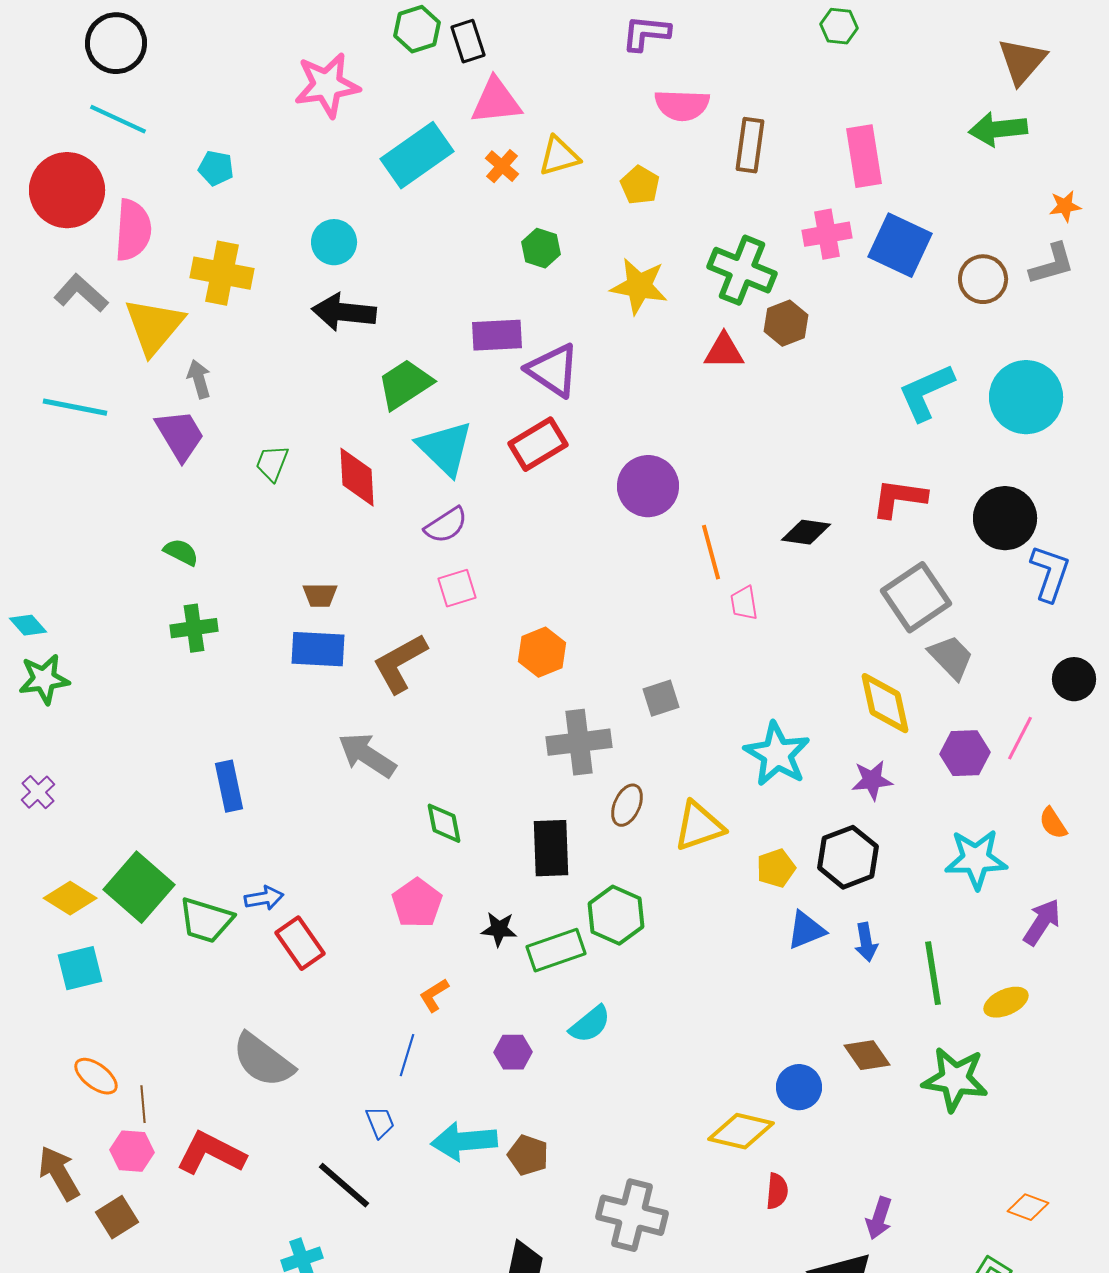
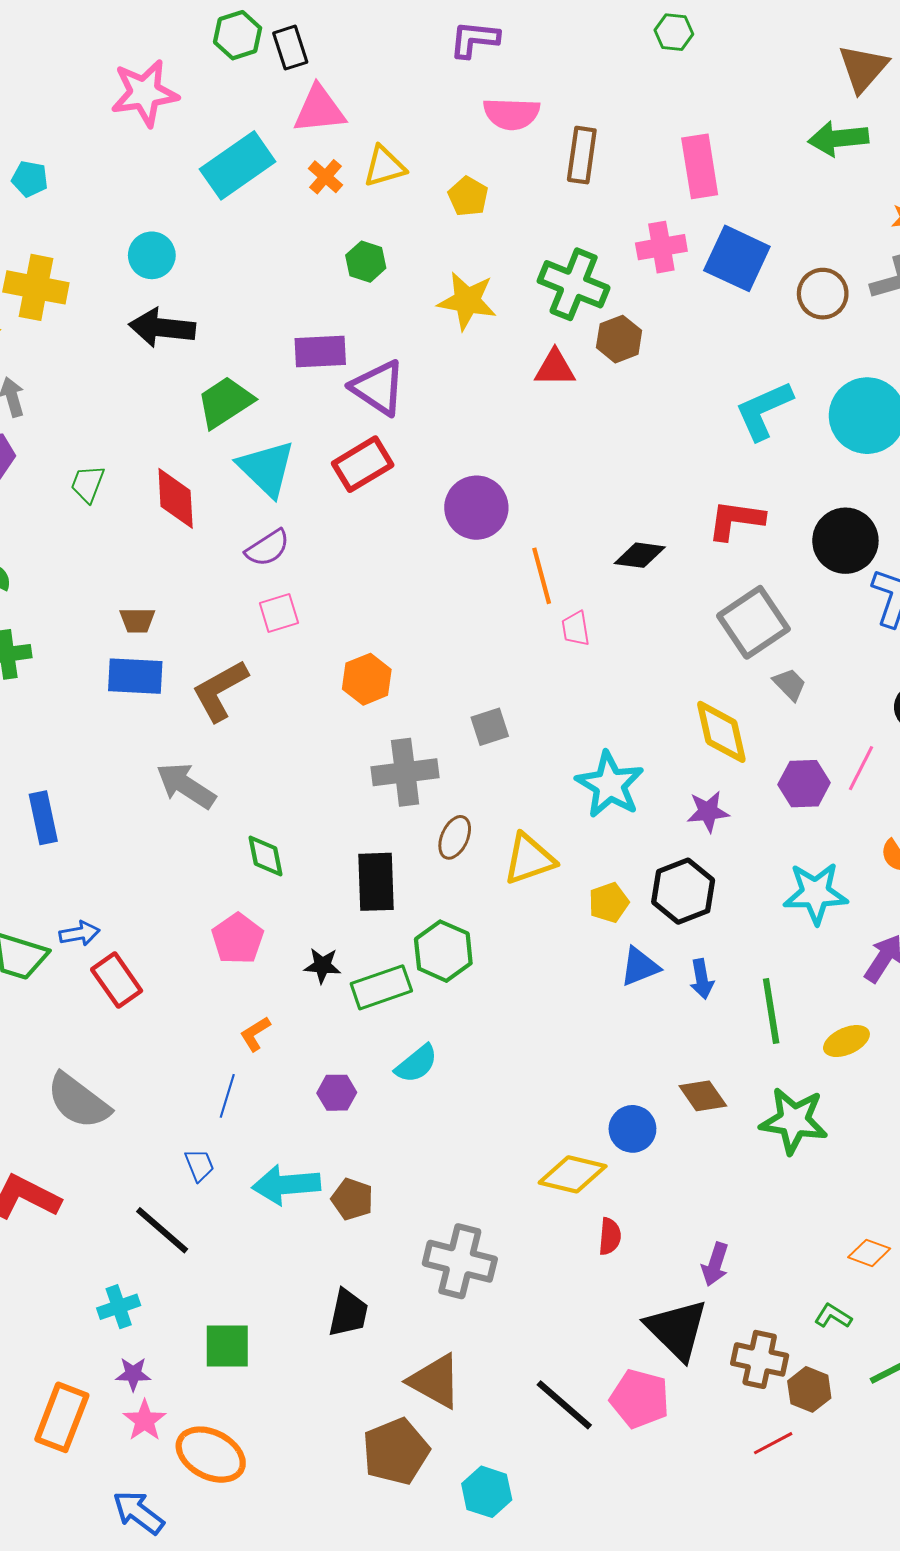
gray trapezoid: (951, 657) -> (790, 684), size x0.7

